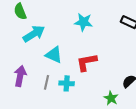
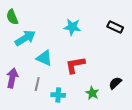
cyan cross: (67, 83) -> (58, 95), moved
green star: (111, 98) -> (92, 93), moved

